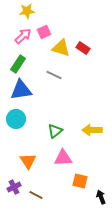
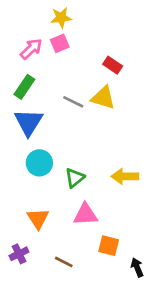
yellow star: (27, 11) -> (61, 18), moved
yellow triangle: (61, 48) -> (103, 98), moved
blue triangle: (21, 90) -> (28, 122), turned -50
cyan circle: (16, 119) -> (39, 163), moved
brown line: (36, 195) -> (64, 262), moved

